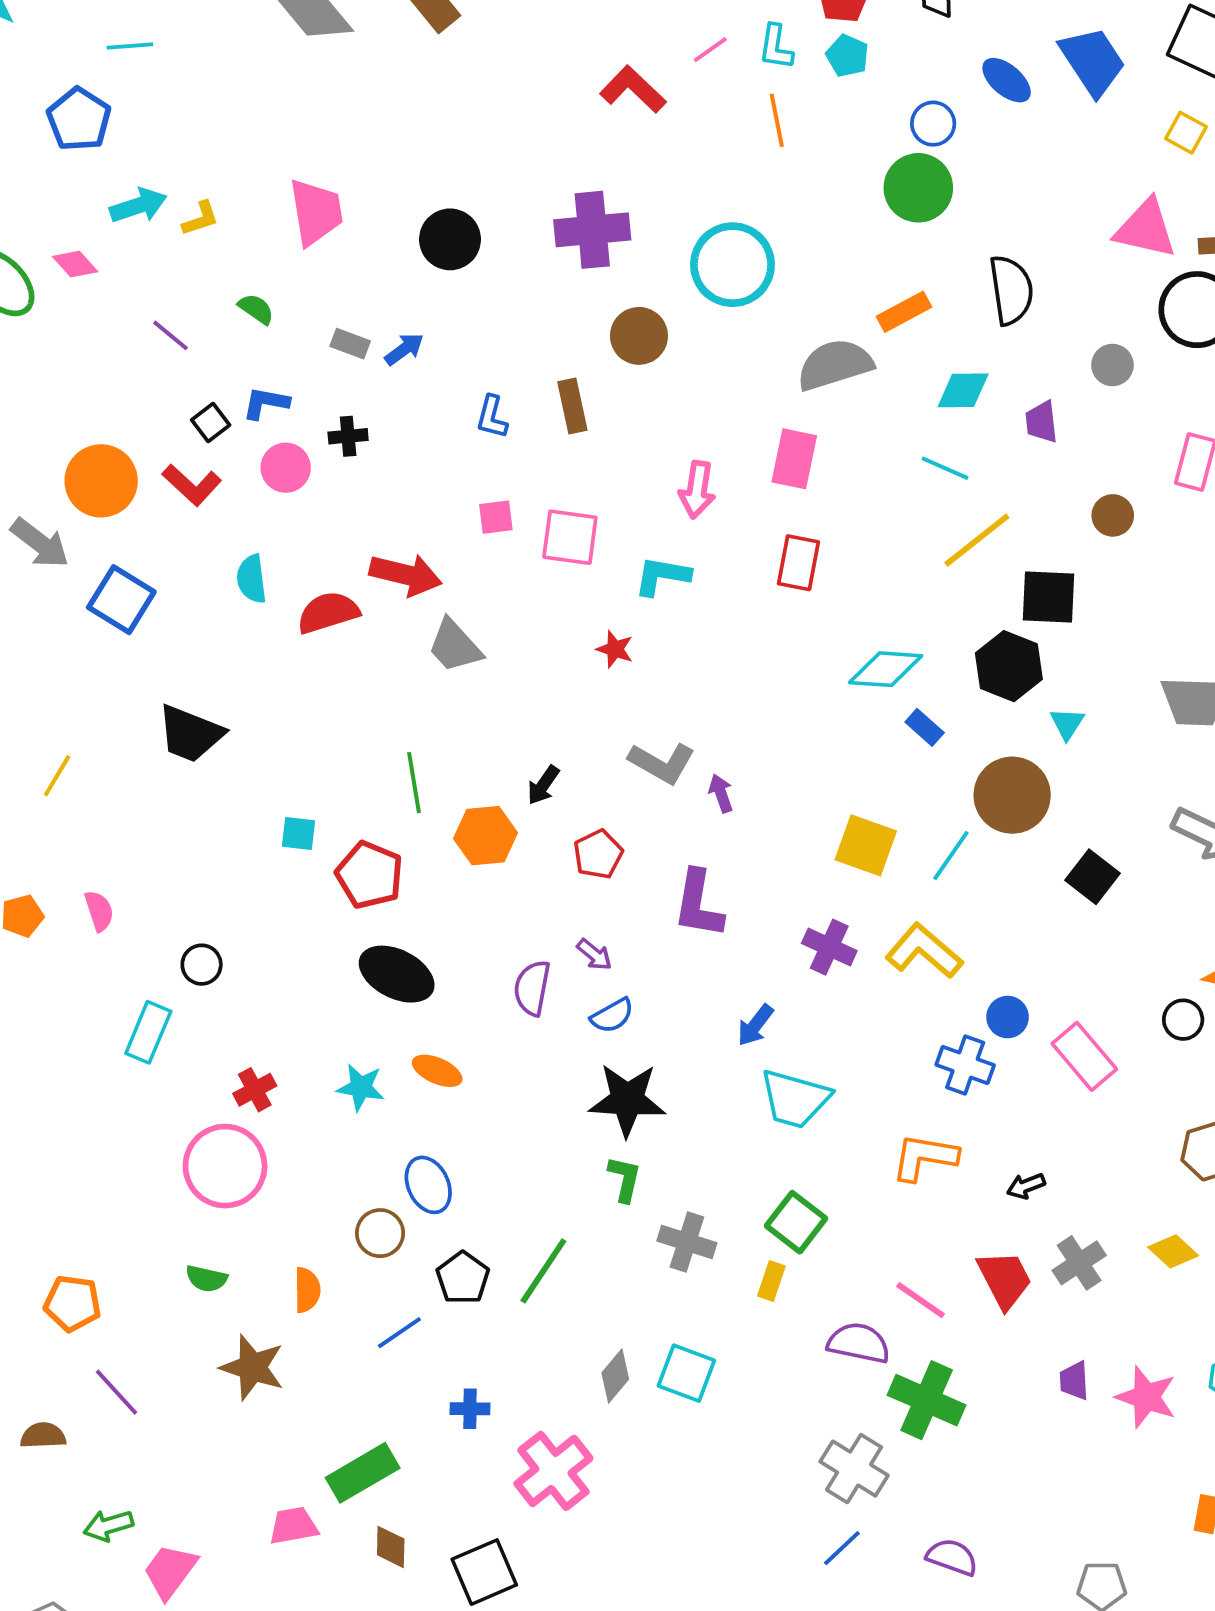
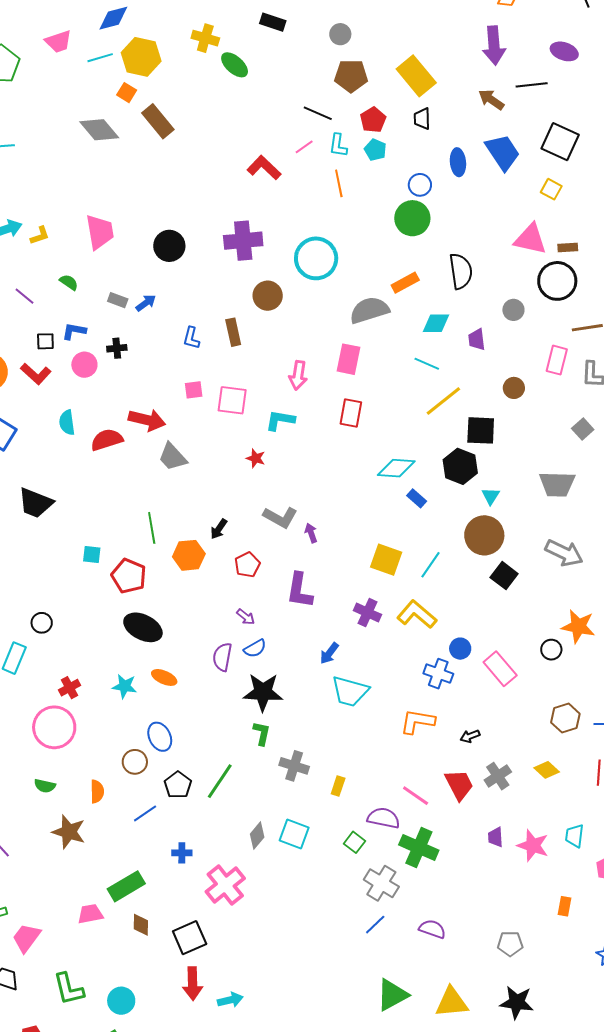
blue ellipse: (1007, 80) -> (458, 162), turned 44
black square: (211, 422) -> (45, 341), turned 36
brown circle: (1012, 795) -> (484, 535), moved
purple semicircle: (532, 988) -> (222, 657), moved
green square: (796, 1222) -> (355, 842), moved, size x0.7

